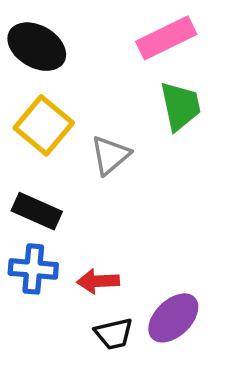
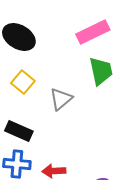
yellow square: (44, 125) -> (23, 82), size x0.7

